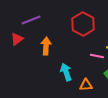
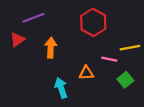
cyan arrow: (66, 72) -> (61, 88), moved
orange triangle: (86, 85) -> (86, 73), moved

